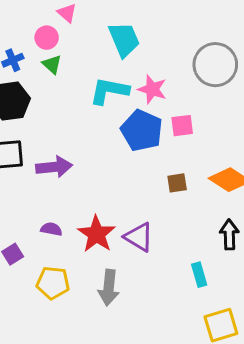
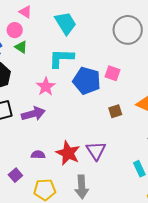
pink star: (152, 89) -> (46, 87), moved, turned 30
pink square: (182, 126) -> (113, 73), turned 35
purple triangle: (139, 237) -> (96, 151), turned 35

